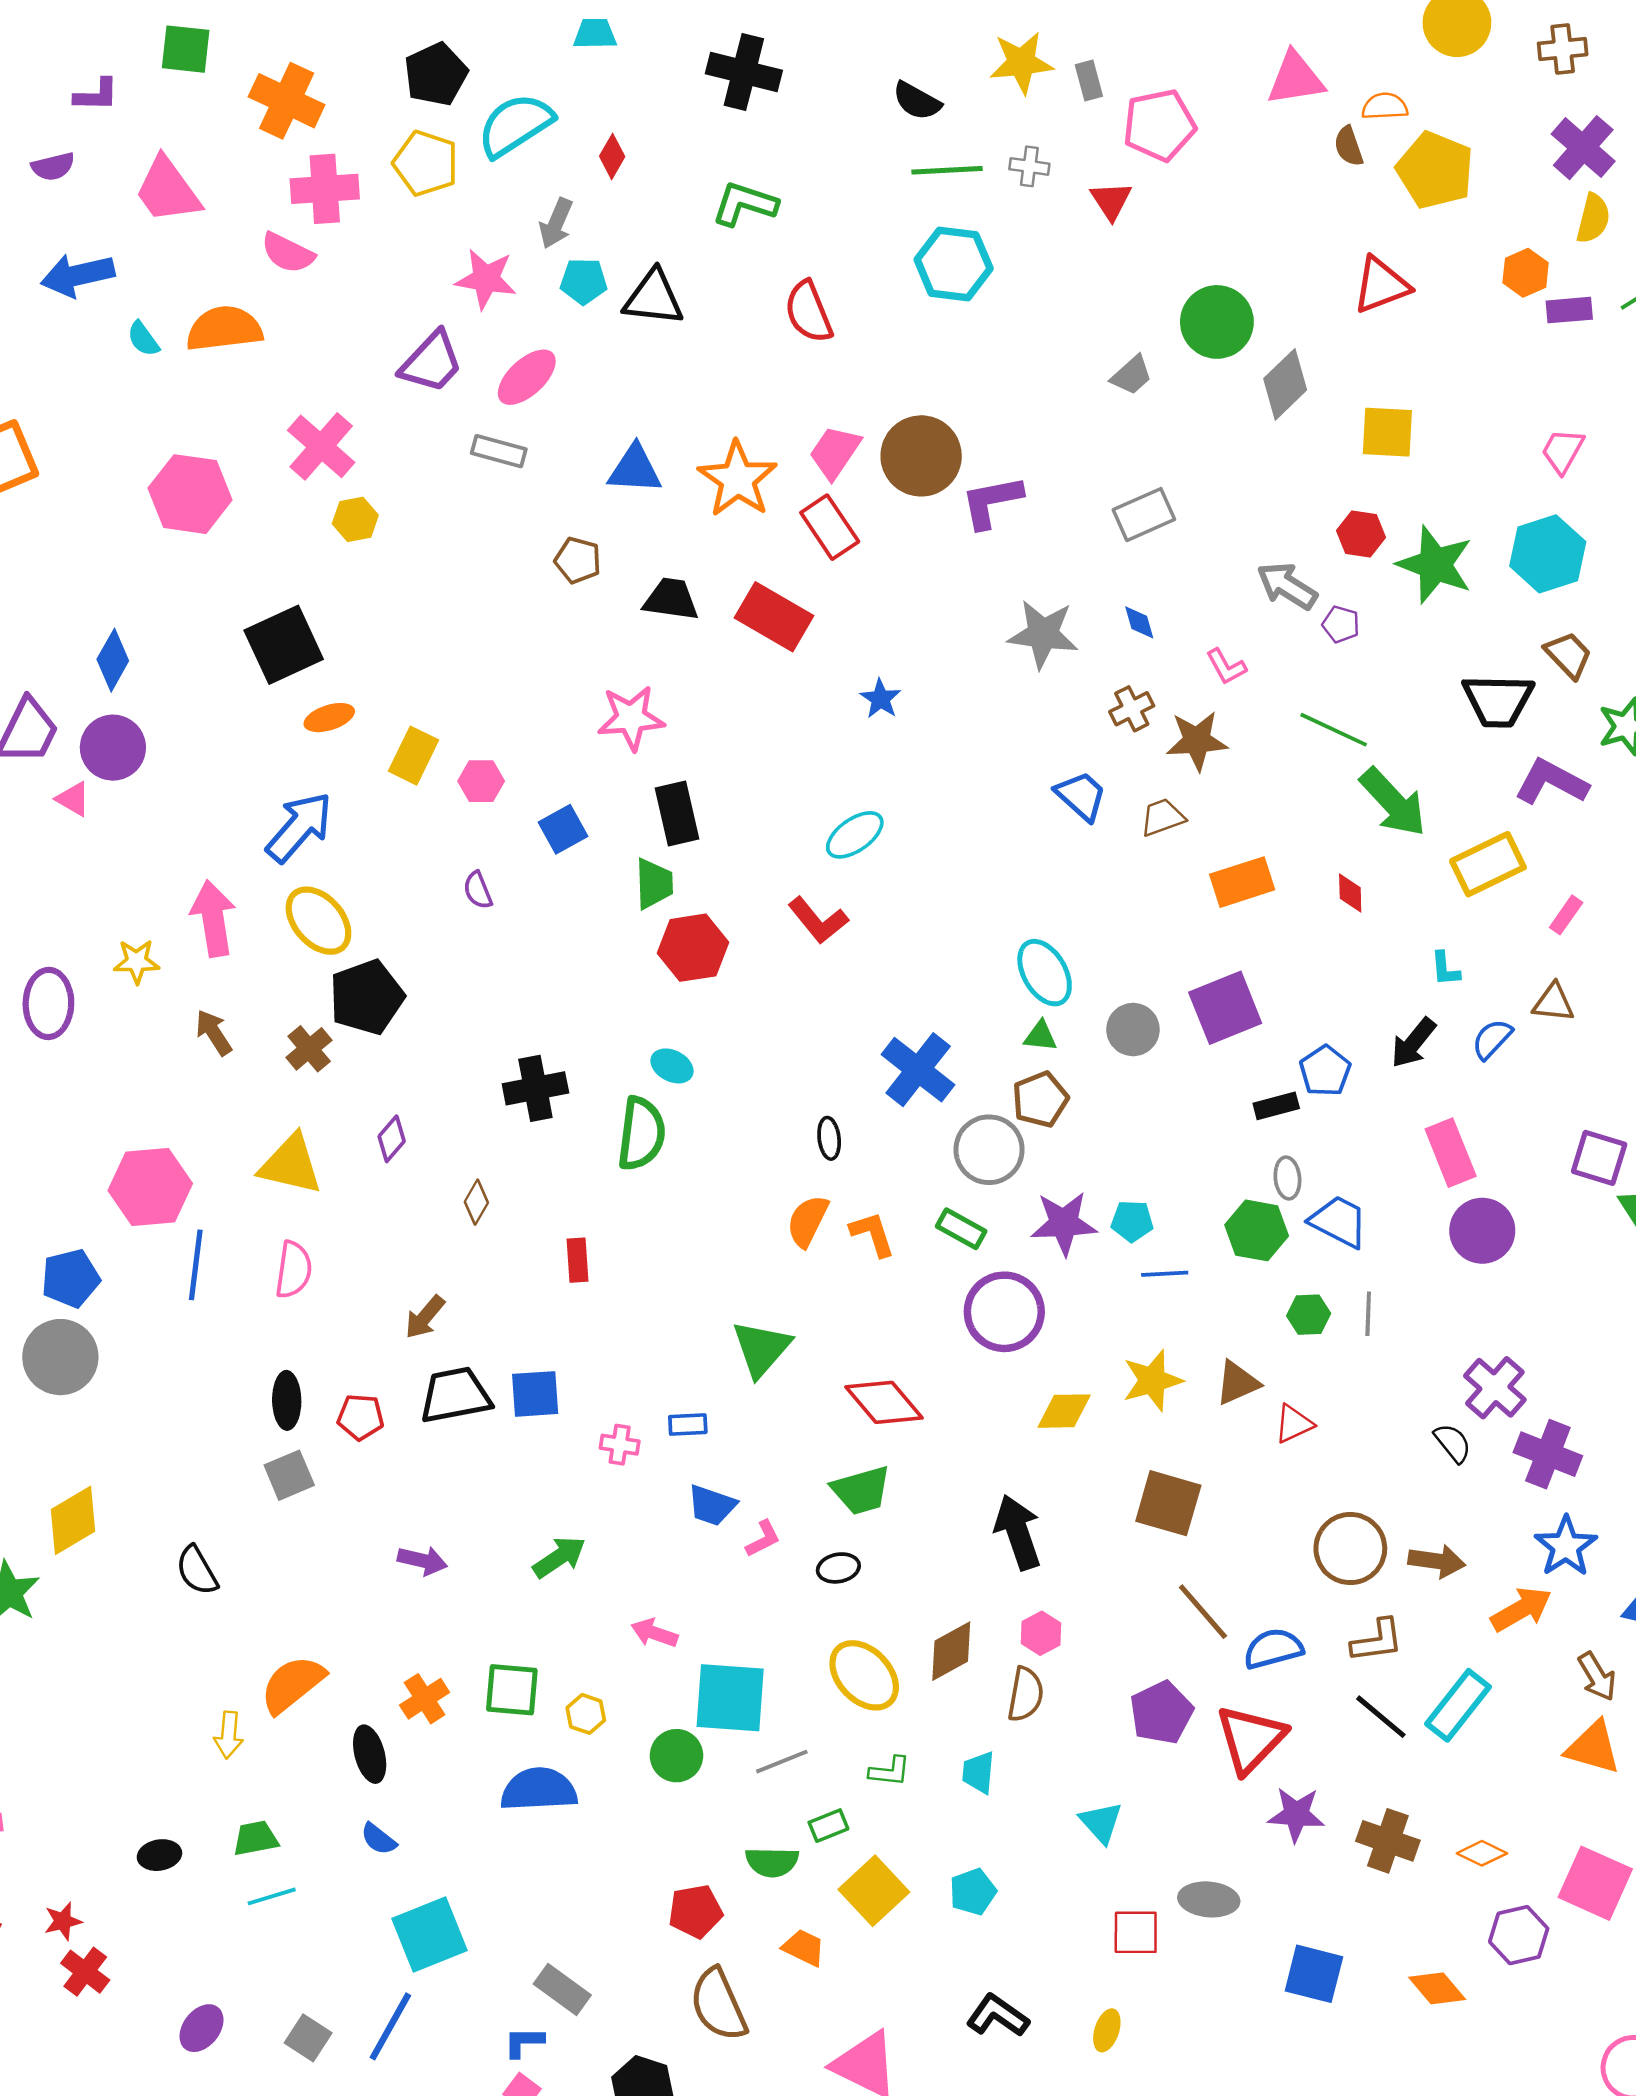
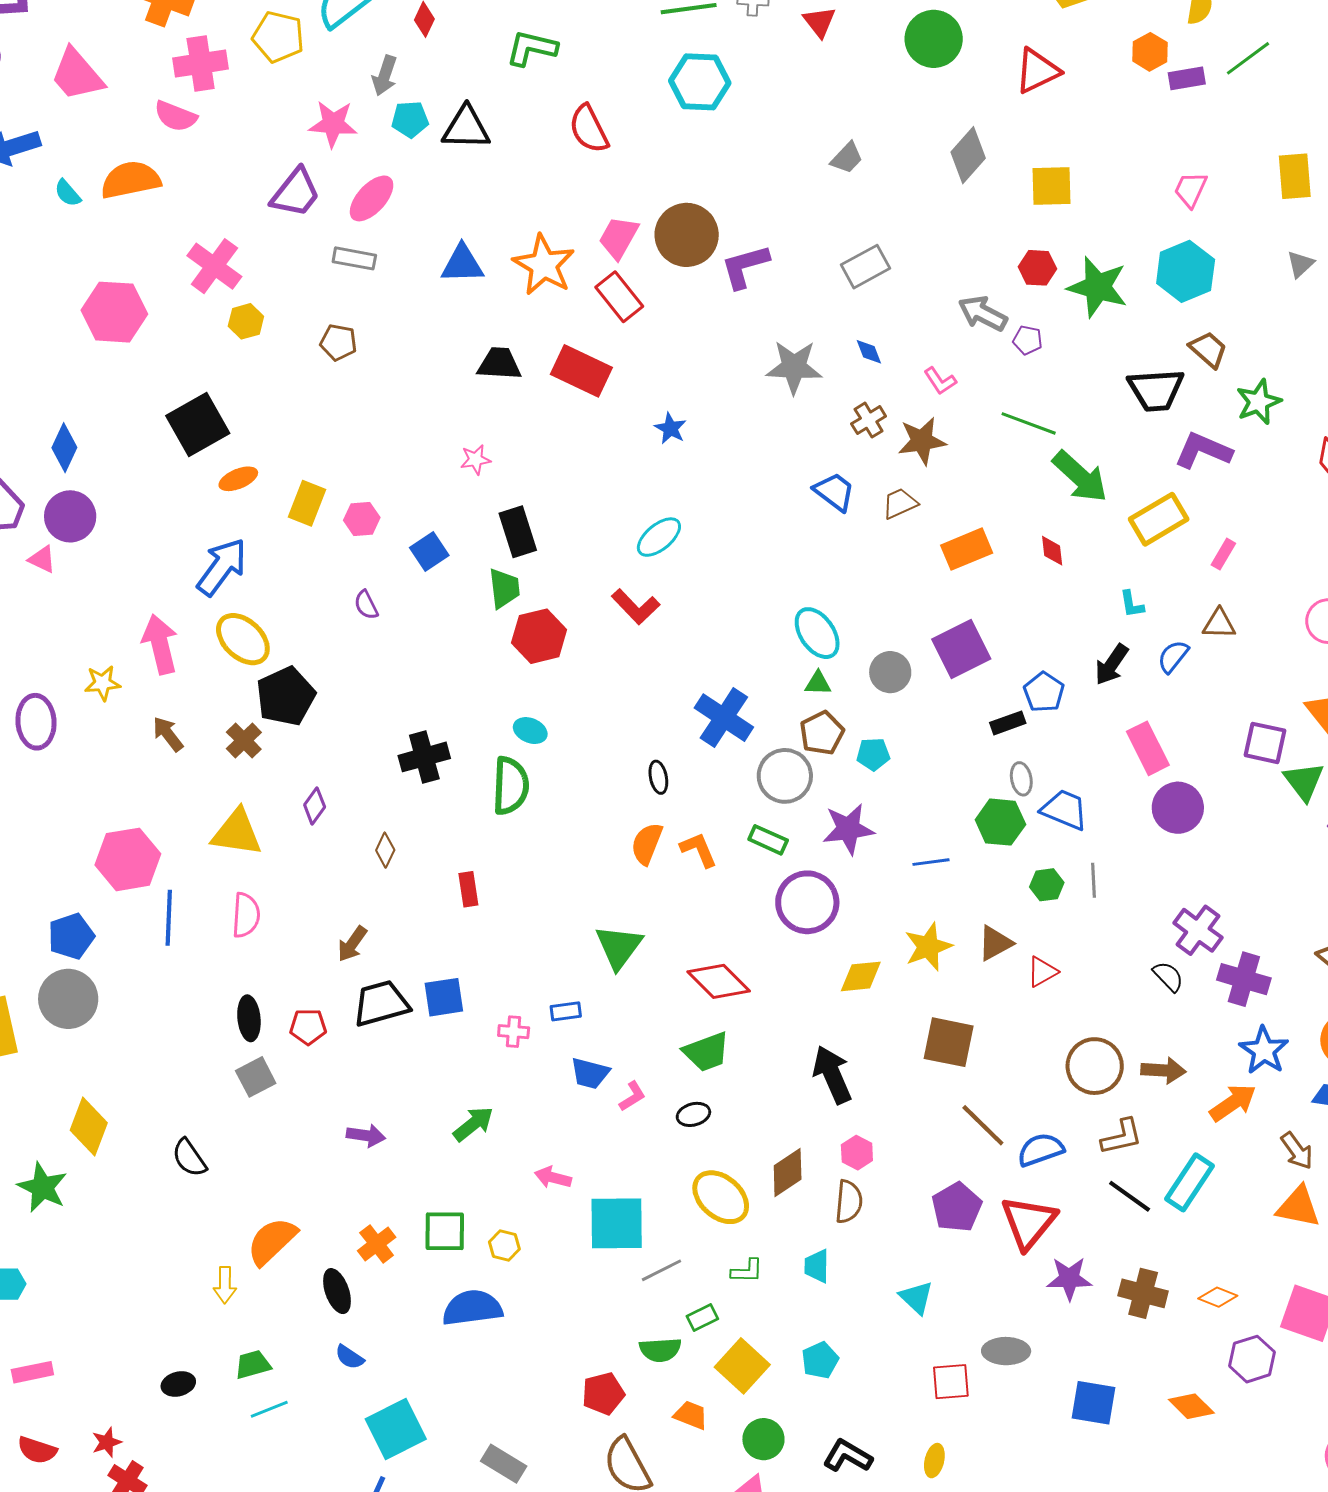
green circle: (1217, 322) -> (934, 39), moved
brown pentagon: (578, 560) -> (338, 342), moved
pink star: (631, 718) -> (476, 460), size x0.6
cyan pentagon: (1132, 1221) -> (873, 754), moved
yellow diamond: (73, 1520) -> (89, 1126), turned -34
green circle: (676, 1756) -> (763, 1439), moved

